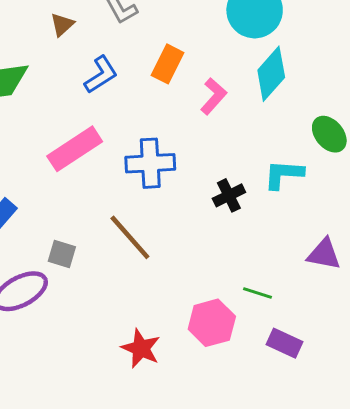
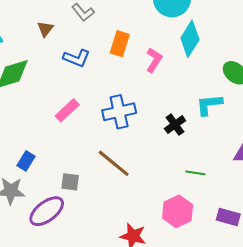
blue L-shape: (101, 75) -> (77, 58), turned 64
pink rectangle: (75, 149) -> (67, 110), size x0.7
green line: (258, 293) -> (195, 173), moved

